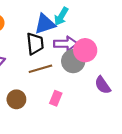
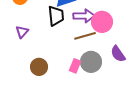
gray circle: (73, 61) -> (91, 62), moved
brown line: (40, 69) -> (85, 36), moved

